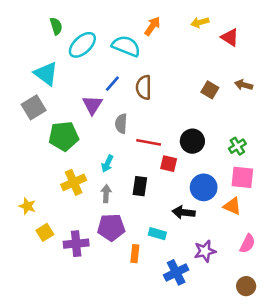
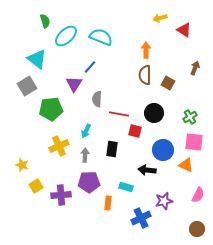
orange arrow: (152, 26) -> (146, 50), moved, turned -35
brown arrow: (244, 85) -> (195, 68), turned 96
brown semicircle: (144, 87) -> (145, 75), moved
brown square: (210, 90) -> (168, 83), moved

